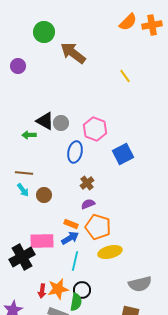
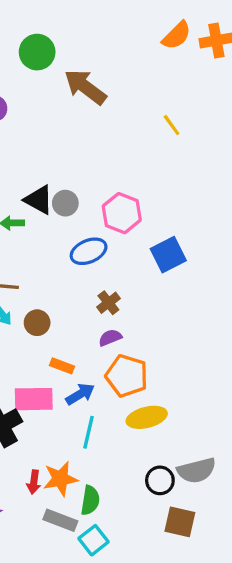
blue ellipse: (75, 152) -> (89, 251), turned 55
orange rectangle: (71, 224) -> (62, 366), moved
black circle: (82, 290) -> (160, 480), moved

